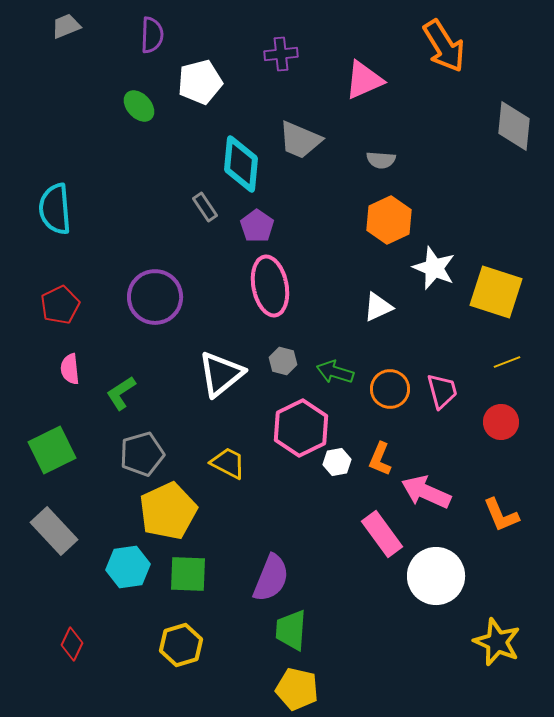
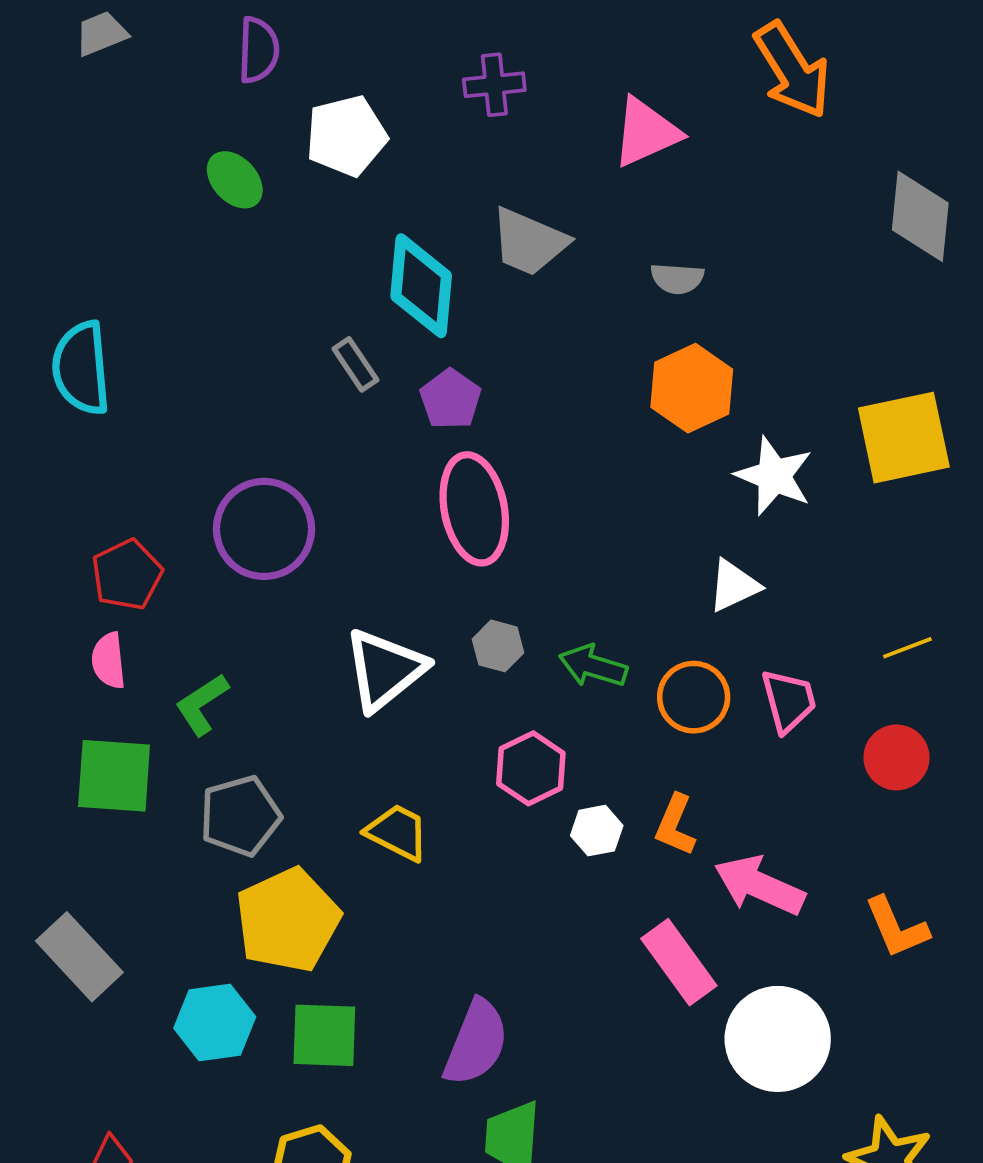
yellow square: (496, 292) -> (904, 438), moved, turned -30
red pentagon: (60, 305) -> (127, 575), moved
white triangle: (378, 307) -> (734, 586), moved
pink hexagon: (301, 428) -> (531, 768), size x0.7
green square: (52, 450) -> (114, 776), moved, turned 30

